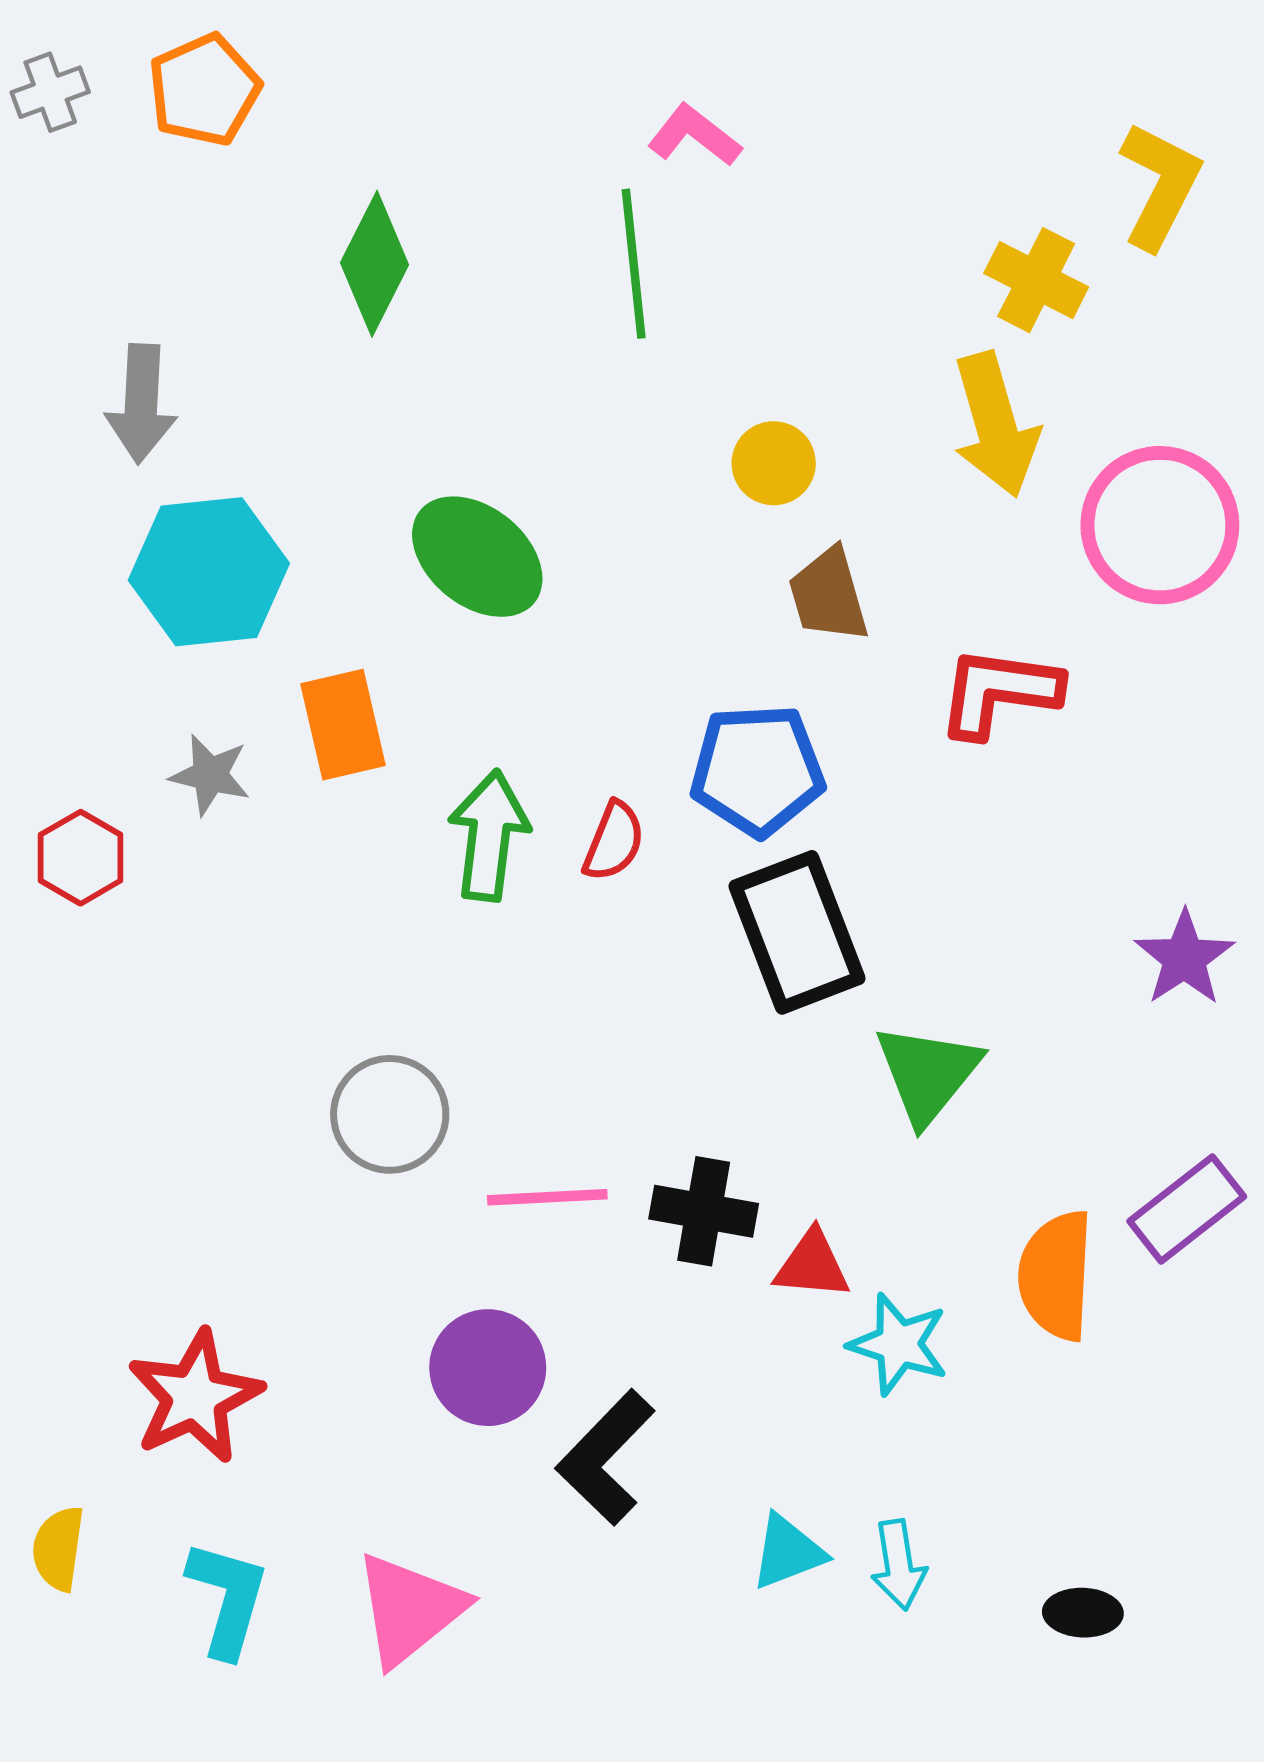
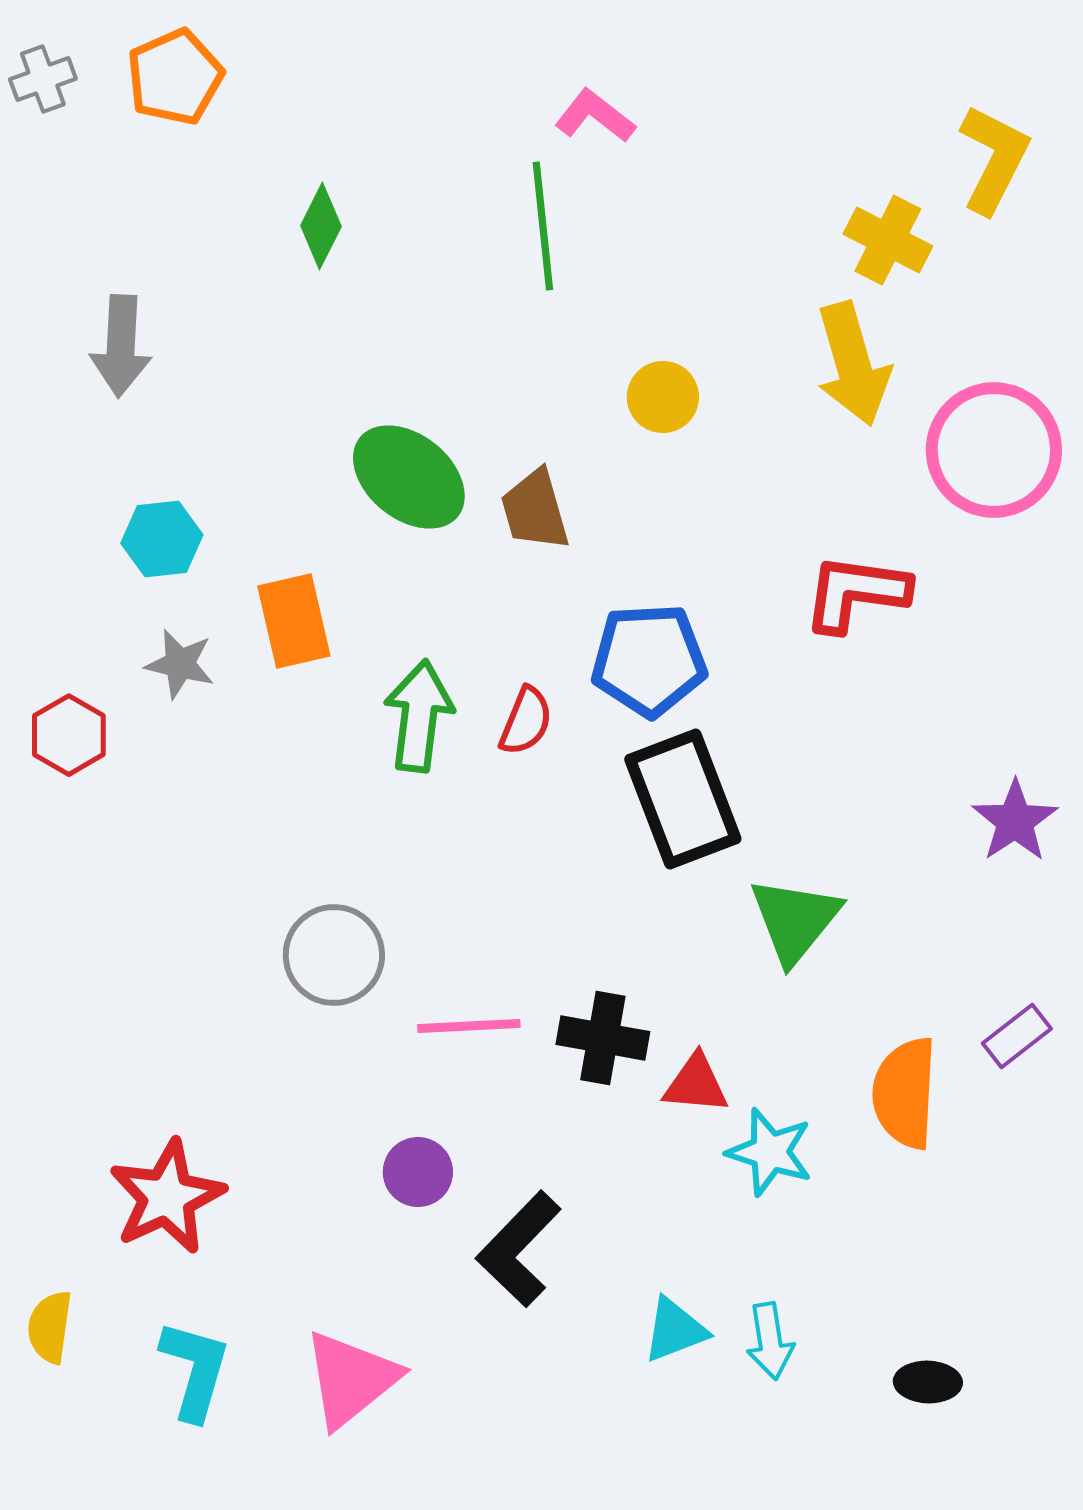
green diamond: (375, 264) -> (321, 226), size x0.7
cyan hexagon: (209, 572) -> (162, 539), moved, size x0.6
brown trapezoid: (828, 595) -> (535, 510), moved
purple rectangle: (1187, 1209) -> (1017, 1036), size x0.7
purple circle: (488, 1368) -> (418, 1172), size x0.7

